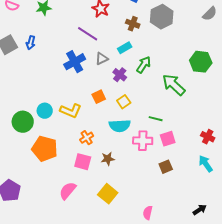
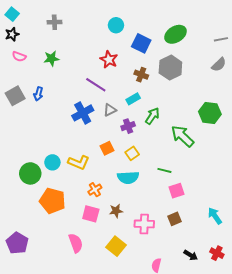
purple cross: (120, 75) -> (128, 126), turned 32
red cross: (208, 137) -> (217, 253), moved
pink cross: (143, 141) -> (144, 224), moved
pink semicircle: (68, 191) -> (76, 243), turned 120
black arrow: (200, 210) -> (191, 255), moved, turned 64

